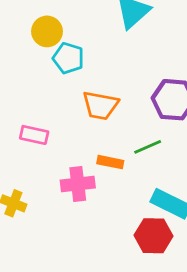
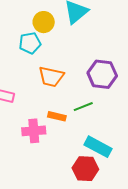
yellow circle: (47, 31) -> (44, 22), moved
cyan pentagon: (68, 58) -> (30, 43), turned -30

